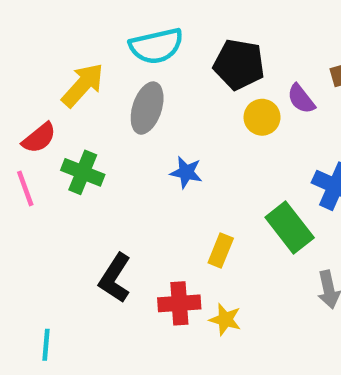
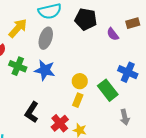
yellow circle: (262, 117) -> (80, 81), moved
blue star: (186, 172) -> (45, 70), moved, size x1.5
red cross: (179, 303) -> (60, 123), turned -36

